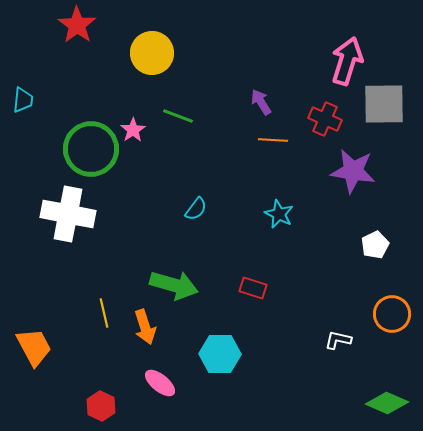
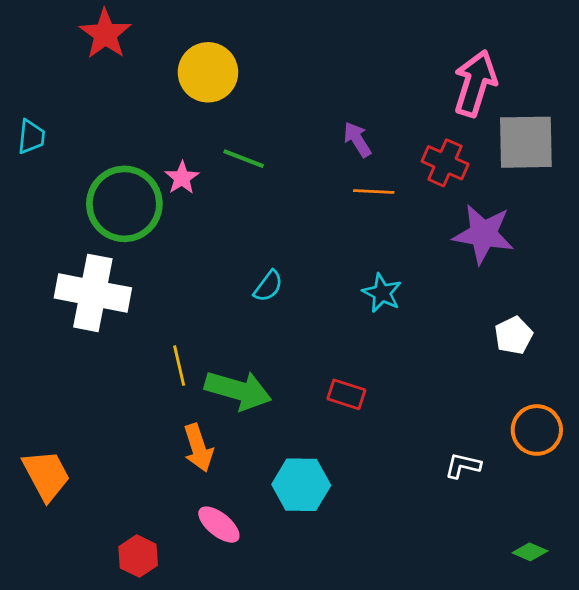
yellow line: (104, 313) -> (179, 366), moved
green diamond: (387, 403) -> (530, 552), size x0.6

